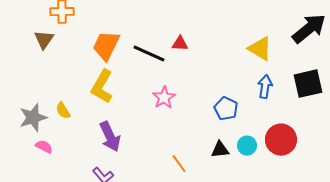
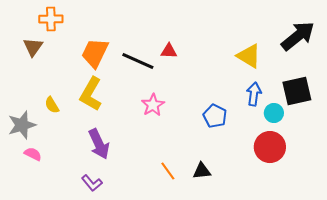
yellow semicircle: (63, 111) -> (52, 105), moved
cyan circle: (247, 146) -> (274, 113), moved
black triangle: (220, 150) -> (202, 171), moved

